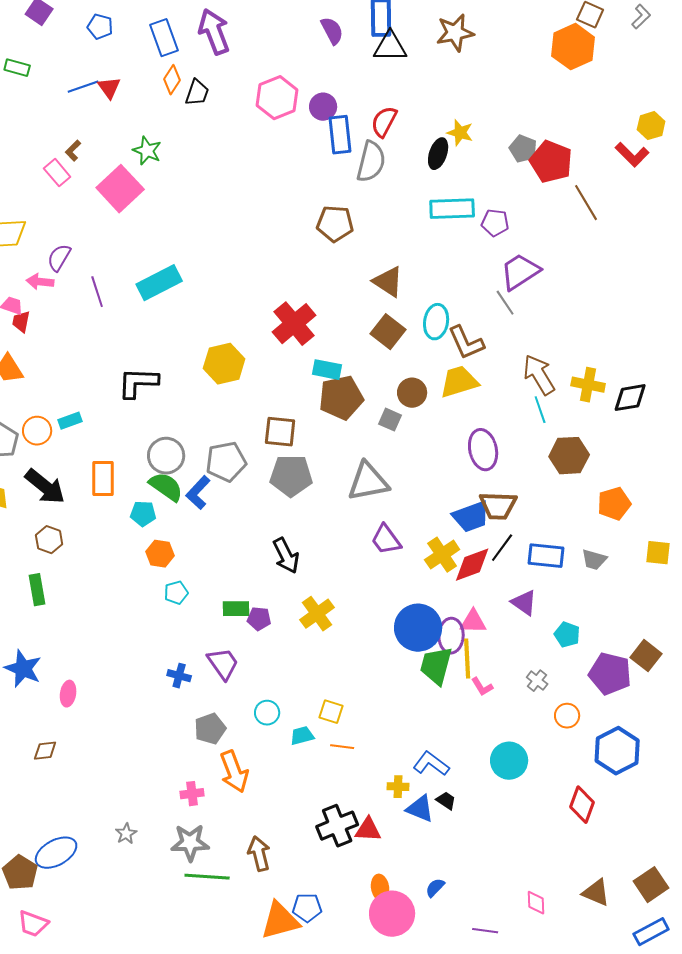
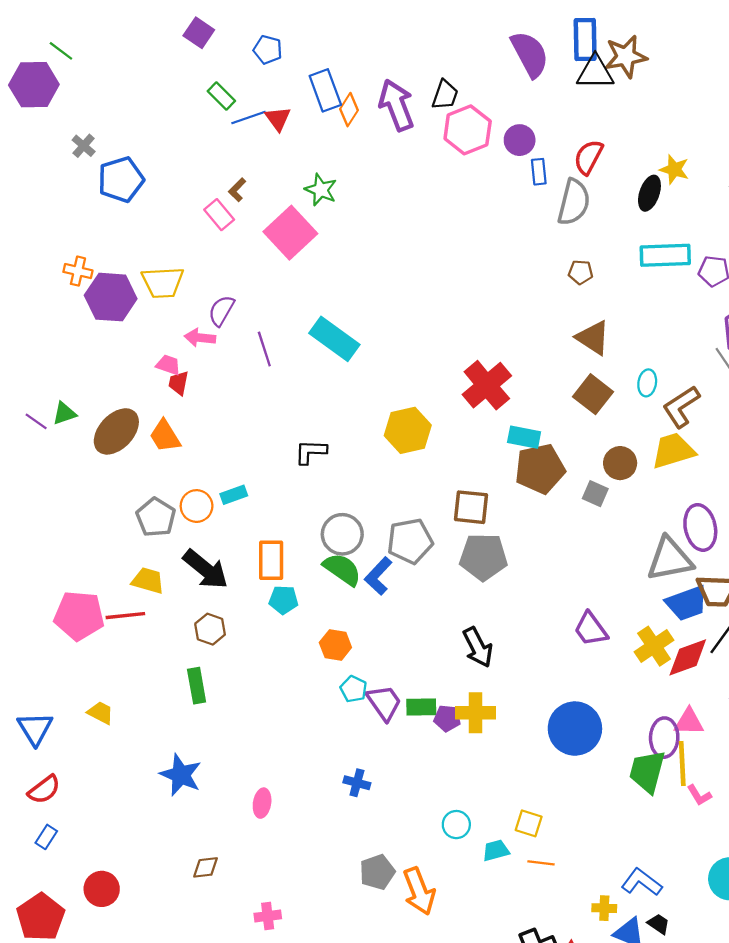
purple semicircle: (332, 31) -> (530, 54), size x1.5
purple arrow: (214, 32) -> (396, 105), moved
brown star: (455, 33) -> (626, 56), moved
blue rectangle: (164, 38) -> (325, 90), moved
green rectangle: (17, 68) -> (221, 96), moved, turned 30
black trapezoid: (197, 93) -> (445, 95), moved
blue rectangle: (340, 135) -> (539, 172), size x0.6
brown pentagon: (335, 224) -> (581, 272), moved, size x0.6
cyan rectangle: (159, 283) -> (334, 339), turned 63
cyan ellipse: (436, 322) -> (647, 383), size x0.7
brown L-shape: (466, 343) -> (681, 407), turned 81
black L-shape: (138, 383) -> (311, 452), size x0.7
gray triangle: (368, 482) -> (670, 559), moved
cyan pentagon: (143, 514) -> (284, 600), moved
cyan pentagon: (176, 593) -> (354, 689), turned -30
yellow cross: (317, 614) -> (476, 713), moved, turned 36
blue circle: (418, 628) -> (575, 729), moved
purple trapezoid: (223, 664) -> (384, 703), moved
pink ellipse: (68, 694) -> (262, 803), moved
gray pentagon: (210, 729) -> (377, 872), moved
pink cross: (192, 794) -> (268, 916), moved

